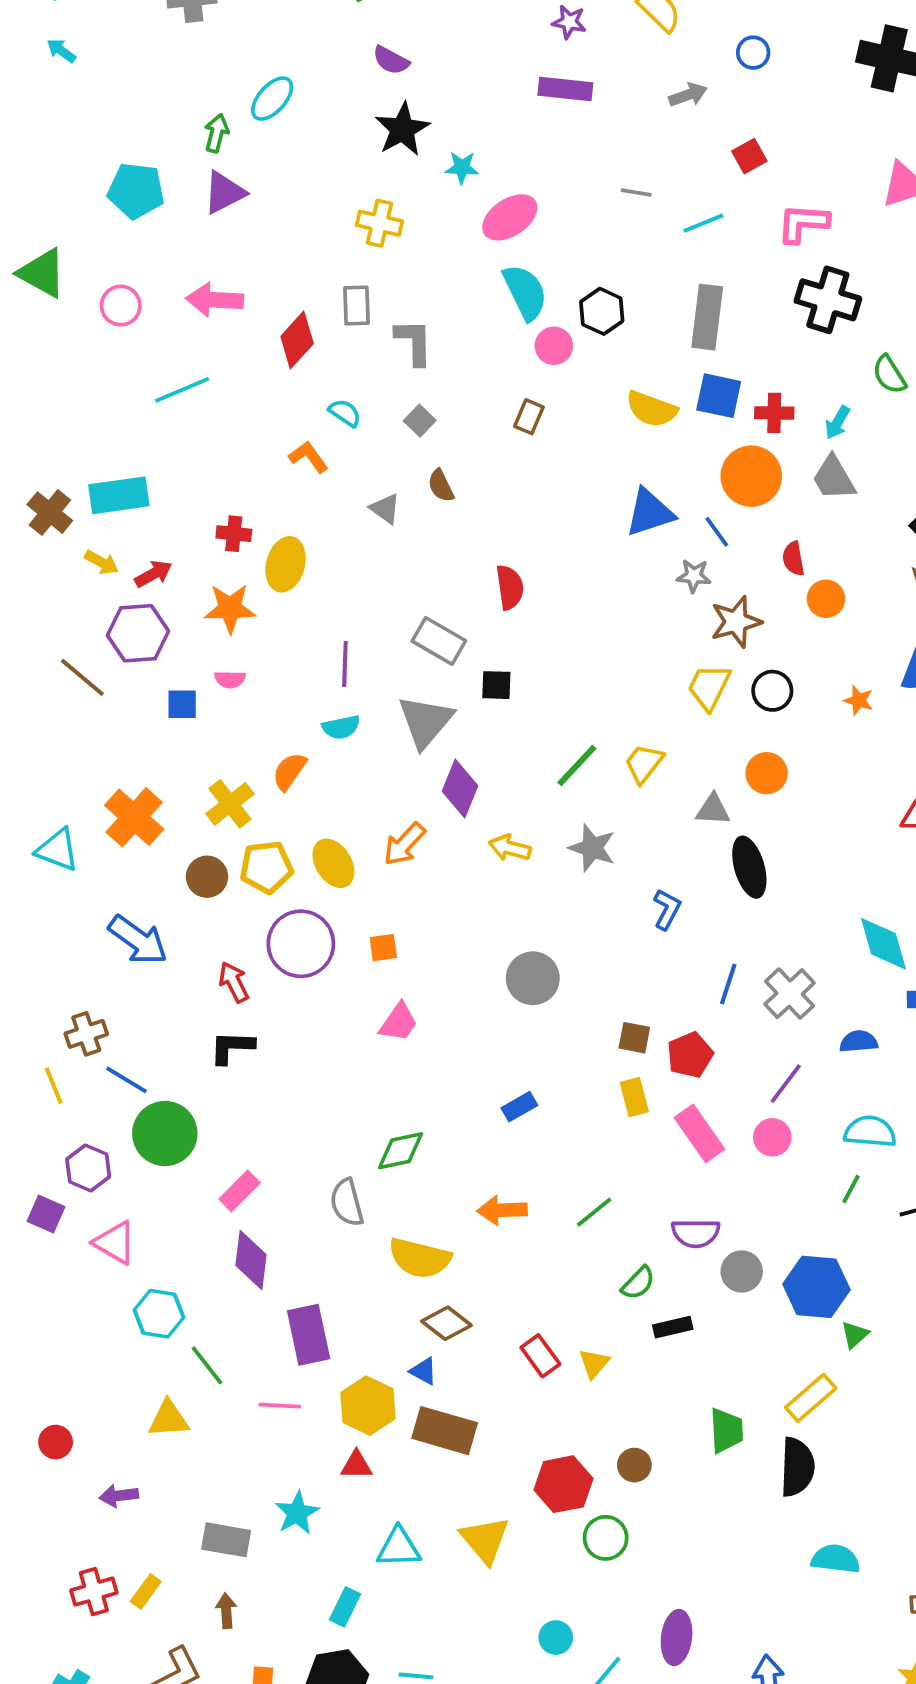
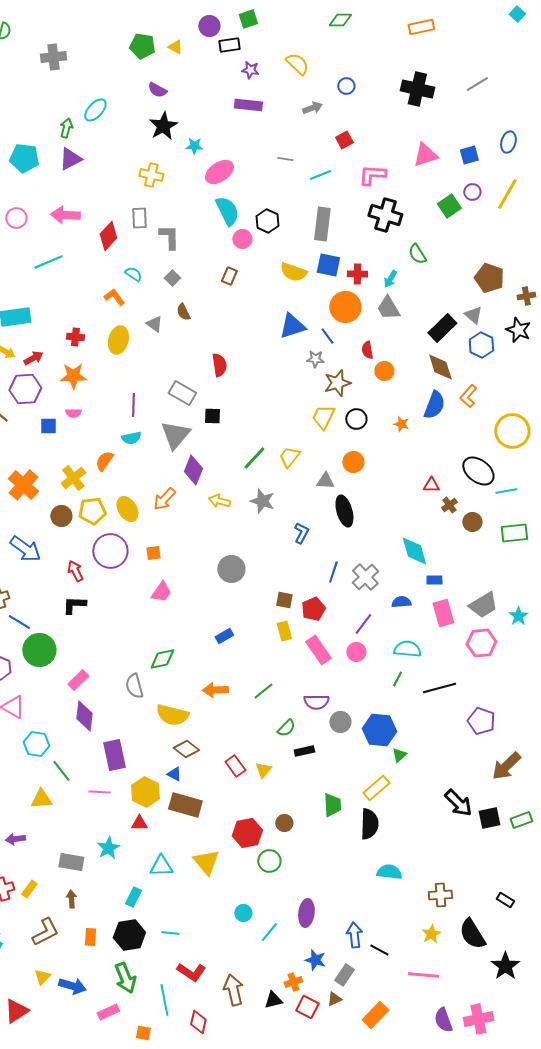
yellow ellipse: (286, 564) -> (118, 340), moved

